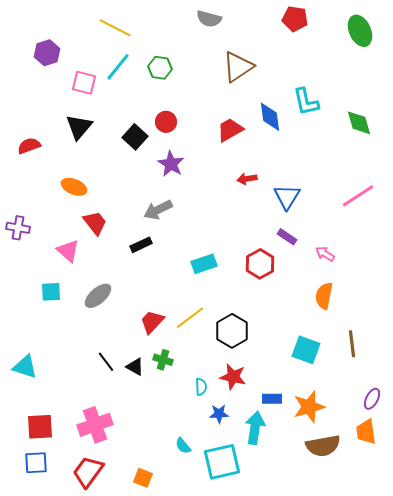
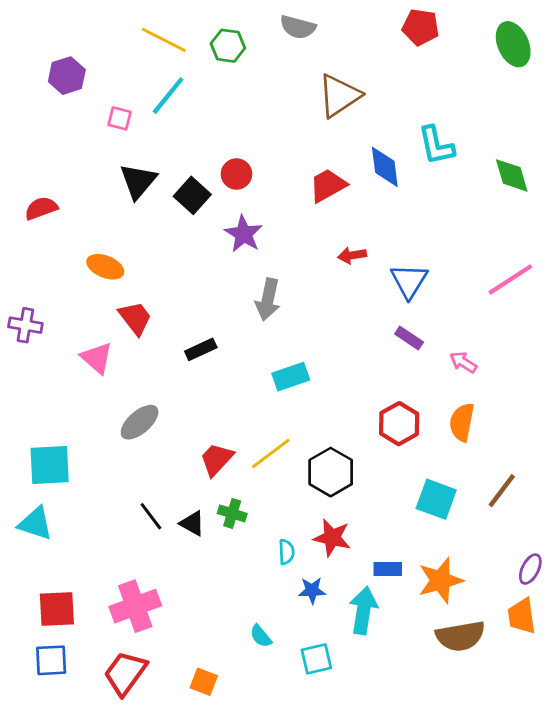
green hexagon: (160, 68) -> (228, 46), moved
pink square: (84, 83) -> (120, 118), size x0.7
black triangle: (79, 127) -> (138, 181), moved
gray arrow: (158, 210) -> (268, 300), moved, turned -52
red hexagon: (260, 264) -> (399, 424), moved
cyan square: (51, 292) -> (50, 465), moved, size x1.5
brown line: (352, 344) -> (502, 491), turned 44
cyan square: (222, 462) -> (316, 659), size x0.6

